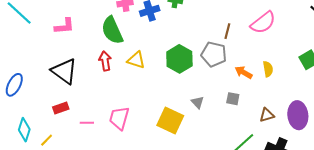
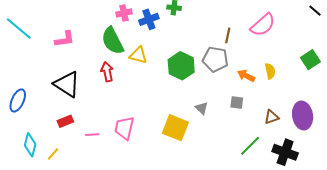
yellow triangle: (136, 60) -> (138, 55), moved

